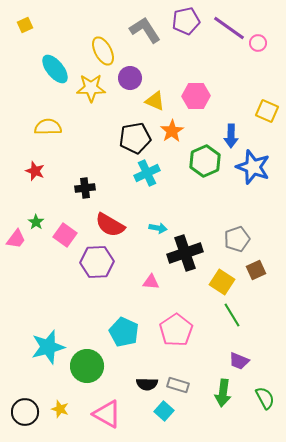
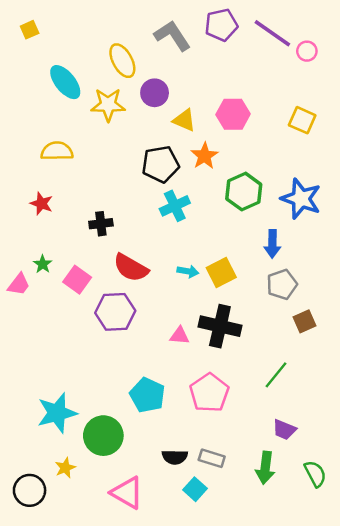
yellow square: (267, 111) -> (302, 120), moved
blue arrow: (231, 136) -> (272, 244), moved
black cross: (185, 253) -> (220, 326), moved, turned 32
yellow square: (222, 282) -> (221, 273), moved, turned 30
green line: (232, 315) -> (276, 375), turned 70
yellow star: (60, 409) -> (65, 468), moved, turned 30

